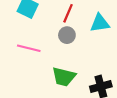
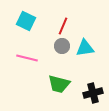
cyan triangle: (100, 23) -> (85, 48), moved

